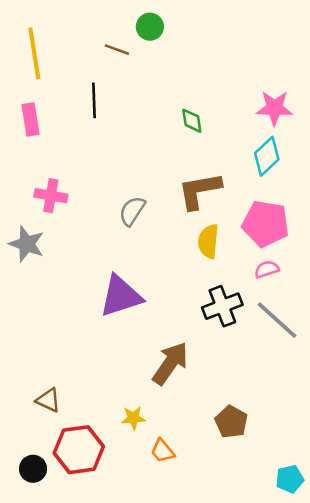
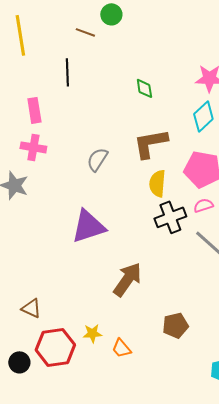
pink rectangle: (30, 119) -> (34, 110), moved
black cross: (222, 306) -> (170, 217), moved
yellow star: (133, 418) -> (92, 333), moved
brown pentagon: (231, 422) -> (175, 325), turned 30

